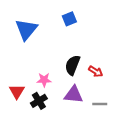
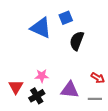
blue triangle: (26, 29) -> (41, 28), moved, turned -45
black semicircle: (72, 65) -> (77, 41), moved
red arrow: (96, 71) -> (98, 78), moved

